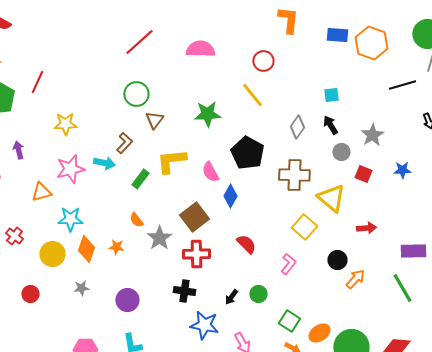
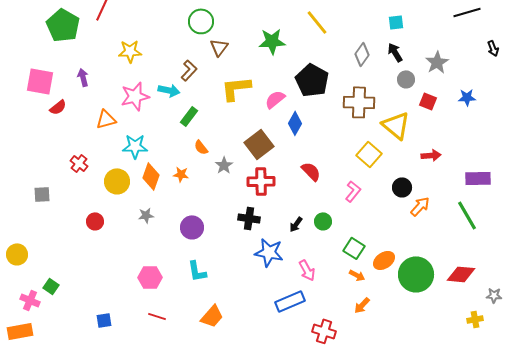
pink semicircle: (210, 172) -> (275, 99), turned 80
green rectangle: (140, 179) -> (189, 116), moved
gray star: (159, 238) -> (224, 165), size x0.7

